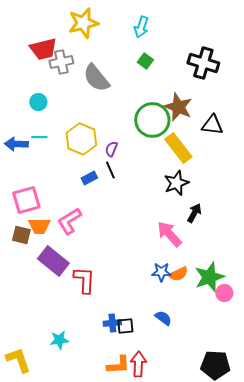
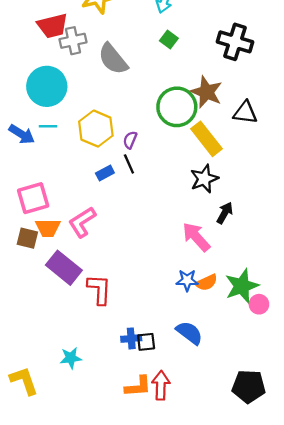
cyan circle: (38, 102) -> (47, 86), size x2.0
blue arrow: (16, 144) -> (22, 134), turned -150
blue semicircle: (163, 318) -> (189, 333), size x1.4

